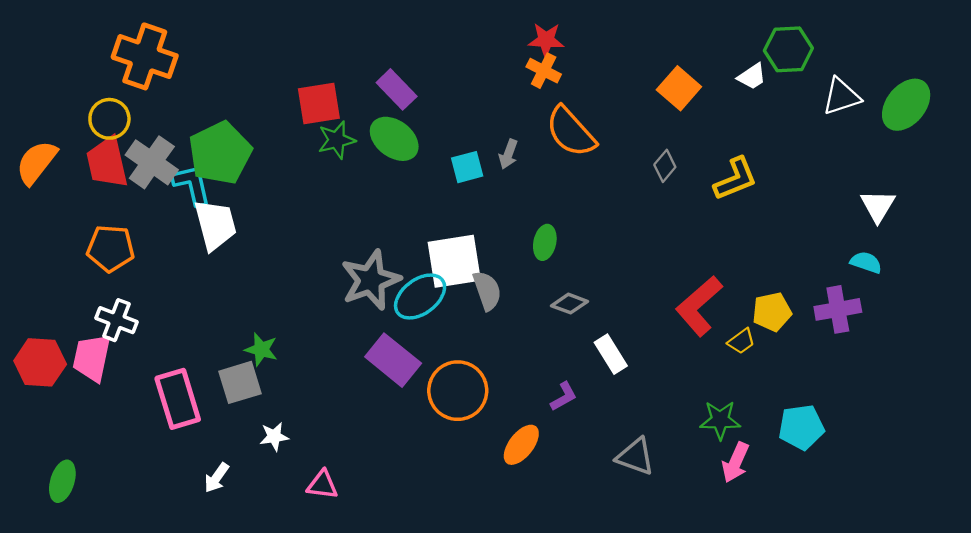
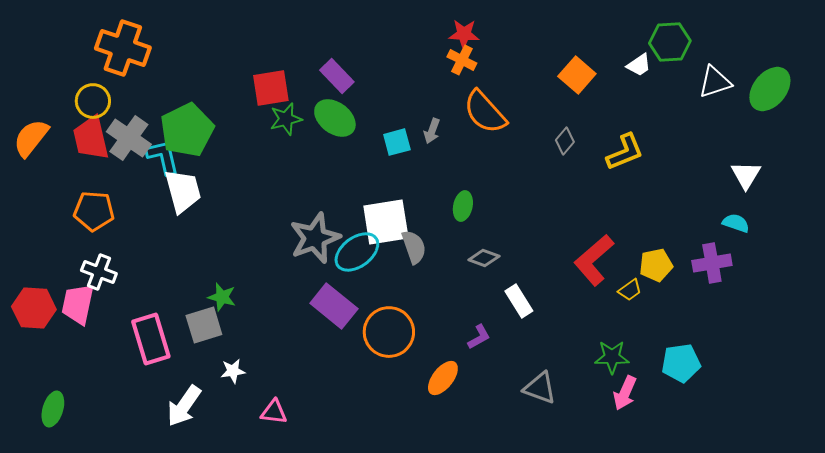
white arrow: (217, 478) -> (184, 406), size x1.6

